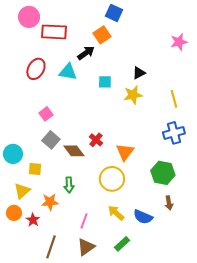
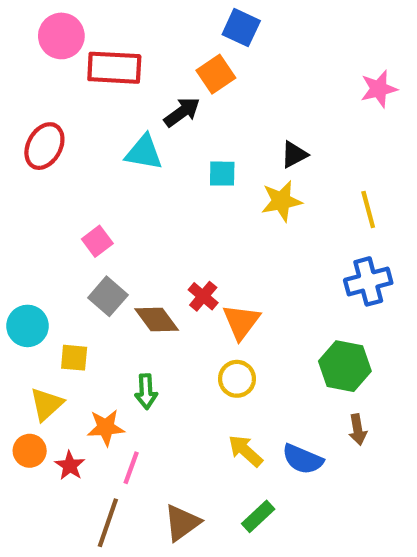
red ellipse: (36, 69) -> (44, 146), moved
orange triangle: (125, 152) -> (241, 322), moved
yellow circle: (112, 179) -> (237, 379), size x0.7
pink line: (84, 221) -> (131, 468), moved

